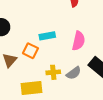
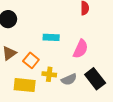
orange square: (30, 51) -> (31, 60), moved

